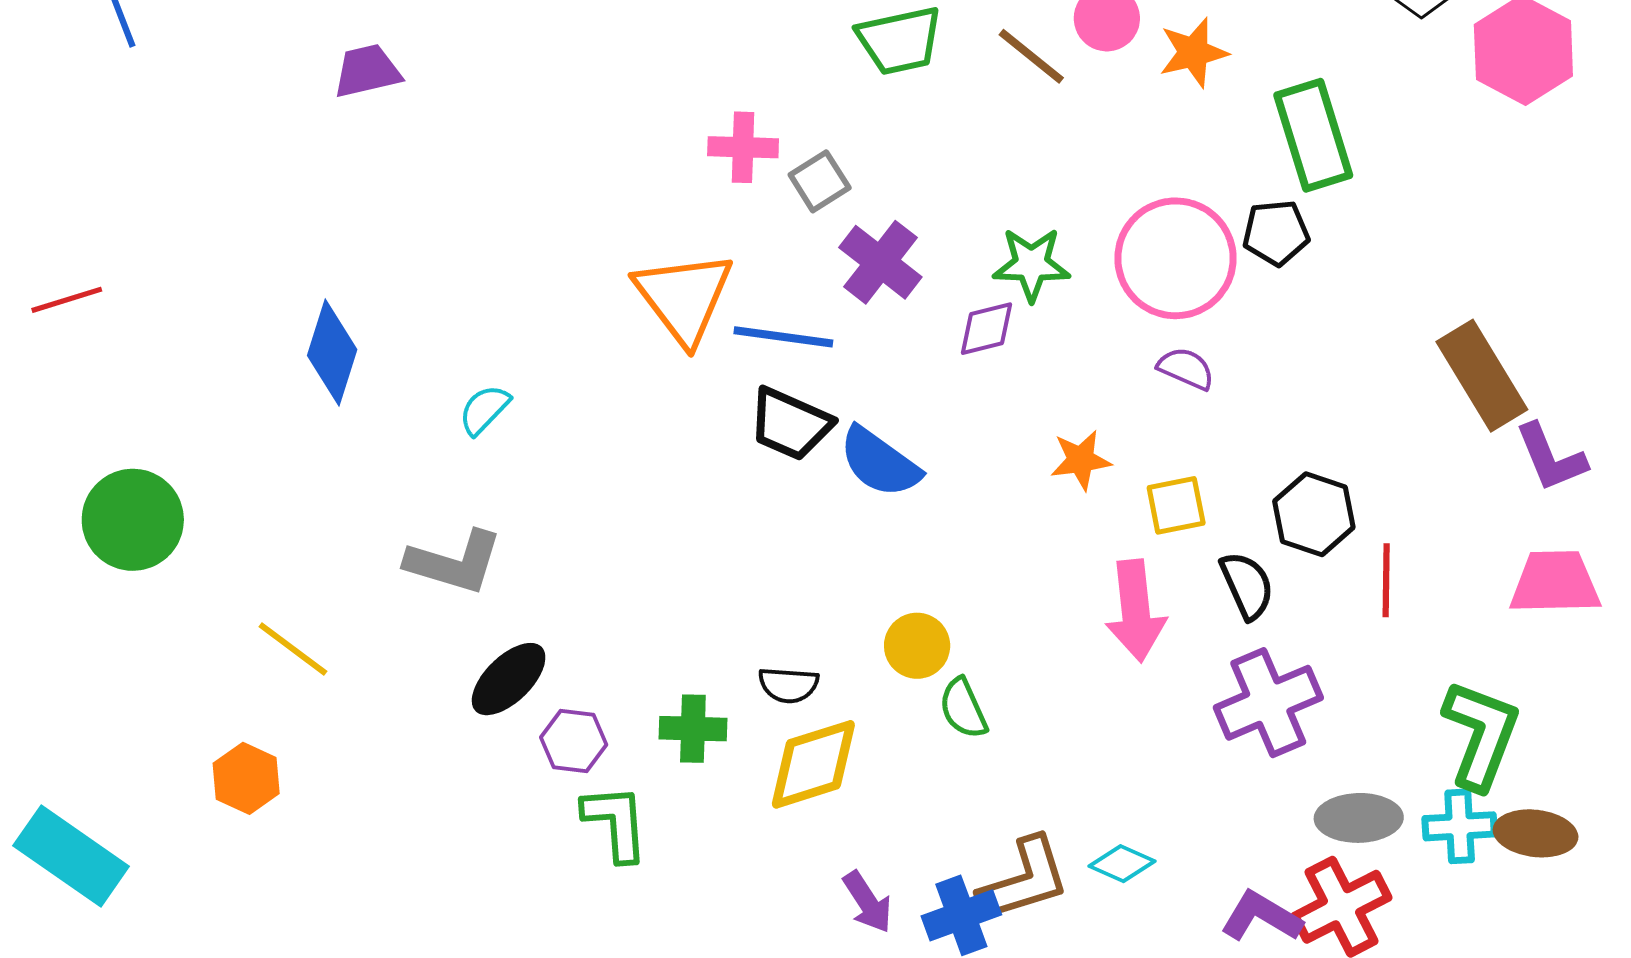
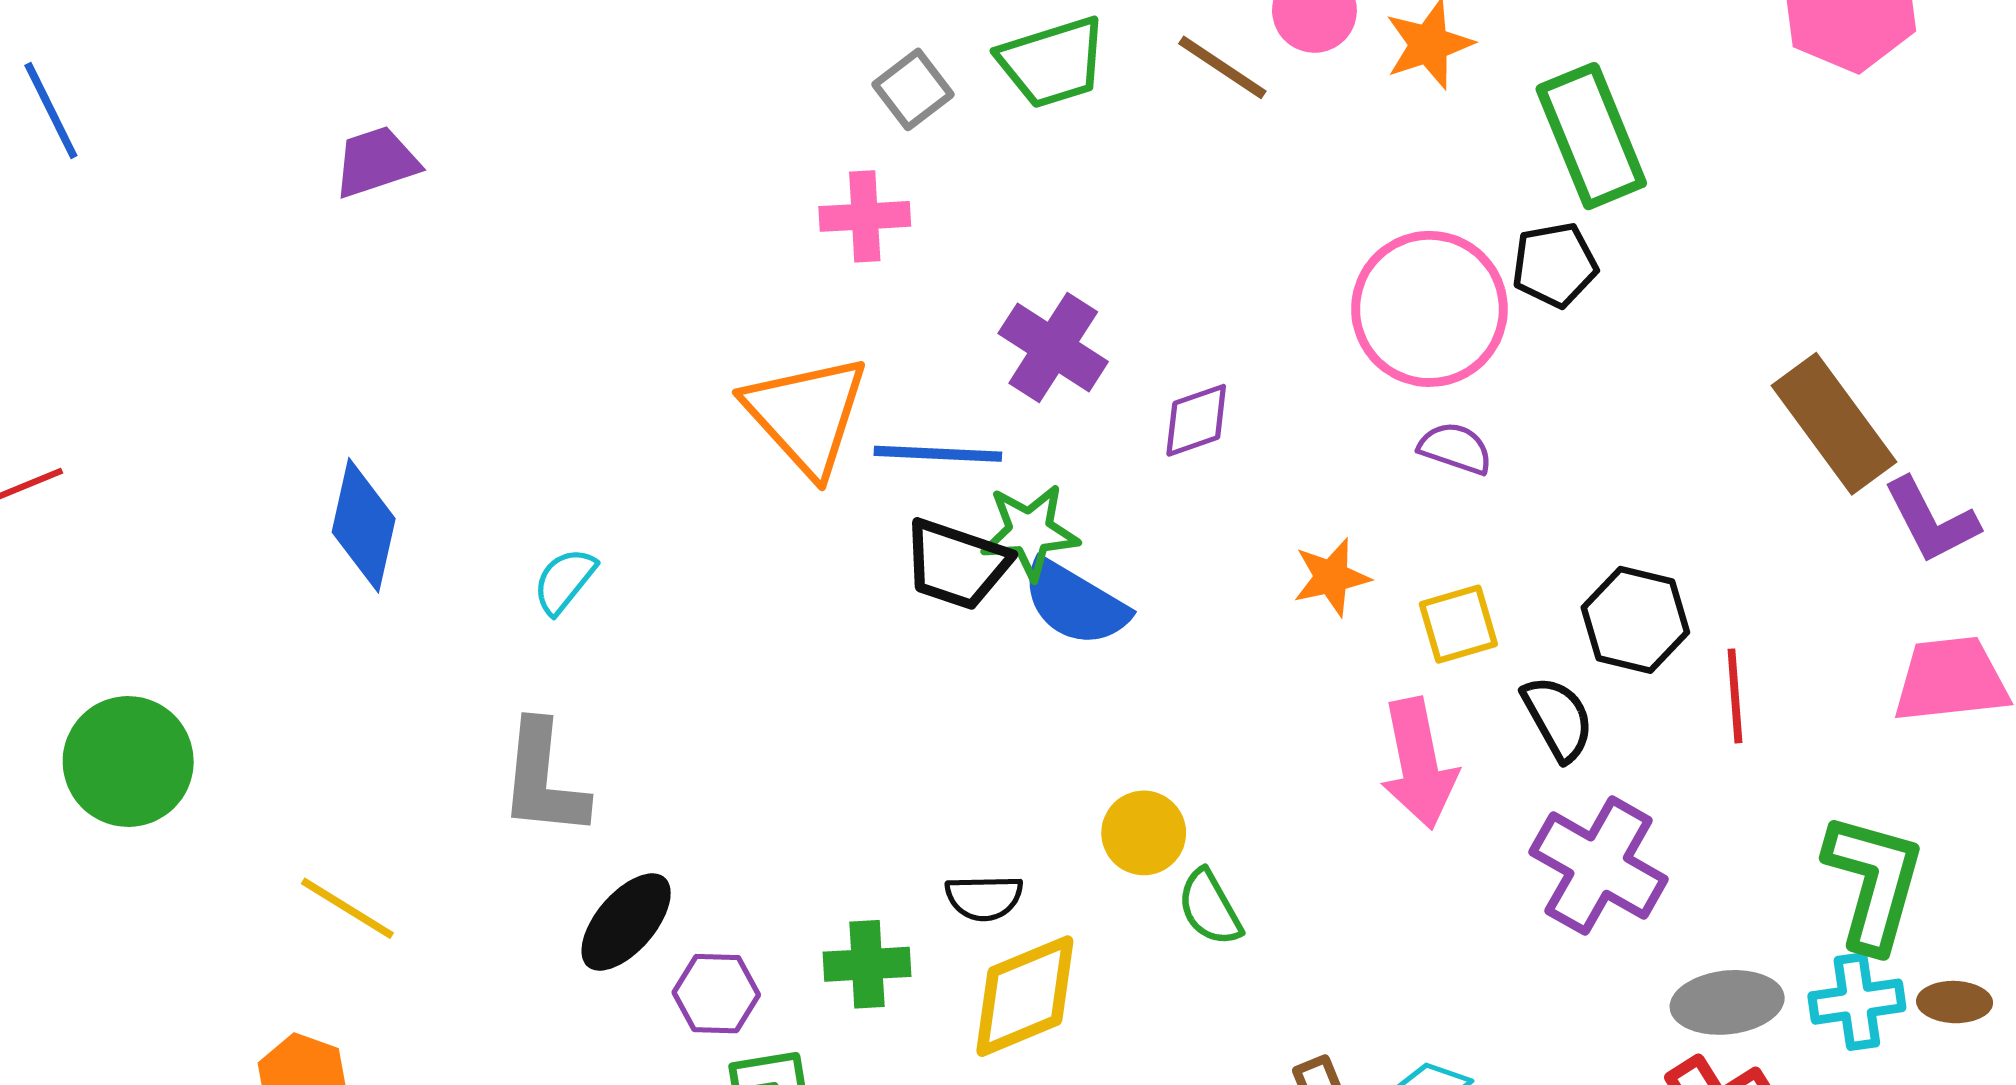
gray square: (820, 181) -> (913, 89), moved
green star: (1031, 264) -> (1030, 532), moved
gray L-shape: (454, 562) -> (543, 779), turned 84
purple cross: (1268, 703) -> (1599, 866), turned -32
brown ellipse: (1536, 833) -> (1955, 1002), size x0.7

